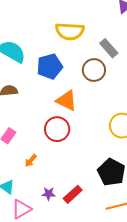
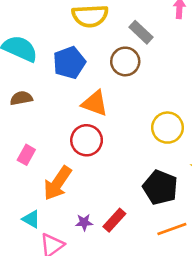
orange arrow: (31, 161) -> (57, 183), size x2.0

